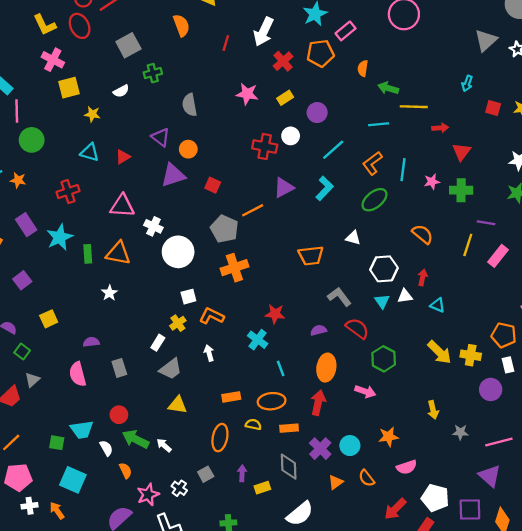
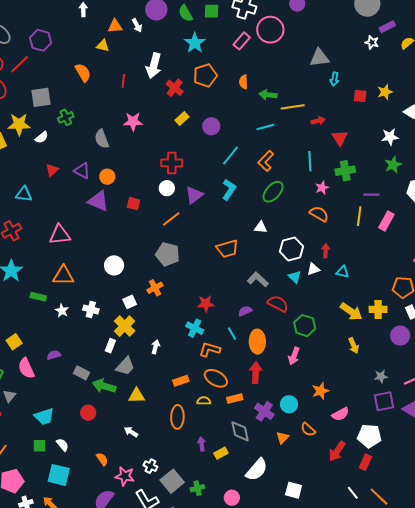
pink rectangle: (346, 31) -> (242, 41), moved
gray triangle: (486, 40) -> (320, 58), moved, turned 45
gray square: (128, 45) -> (41, 97), turned 30
pink star: (247, 94) -> (133, 122), moved
yellow star: (92, 114) -> (19, 124), moved, size x1.6
white circle: (291, 136) -> (167, 188), moved
red triangle: (123, 157) -> (52, 170), moved
cyan line: (403, 170) -> (310, 161), moved
purple triangle: (173, 175) -> (98, 201), turned 50
pink star: (432, 182) -> (322, 188), moved
white cross: (153, 226) -> (91, 309), moved
gray pentagon: (224, 229) -> (168, 254), moved
white circle: (178, 252) -> (114, 265), size x0.7
green rectangle: (88, 254) -> (38, 297), moved, turned -63
orange cross: (234, 268) -> (155, 288), moved, size x0.7
orange L-shape: (212, 316) -> (210, 350), moved
yellow cross: (178, 323) -> (125, 326), size x1.5
white arrow: (209, 353) -> (155, 347), turned 40
gray rectangle: (119, 368) -> (81, 373), turned -35
cyan line: (281, 368) -> (232, 334), moved
pink semicircle: (78, 374) -> (26, 368), moved
pink arrow: (365, 391) -> (294, 356), turned 102
orange ellipse: (272, 401) -> (216, 378), turned 45
yellow arrow: (433, 410) -> (354, 345), moved
cyan trapezoid: (82, 430) -> (44, 417), moved
green arrow: (136, 439) -> (104, 386), moved
white semicircle: (106, 448) -> (62, 445), moved
gray square: (206, 474) -> (172, 481), moved, size x1.6
pink star: (148, 495) -> (125, 476), turned -30
purple square: (470, 510) -> (384, 401), moved

